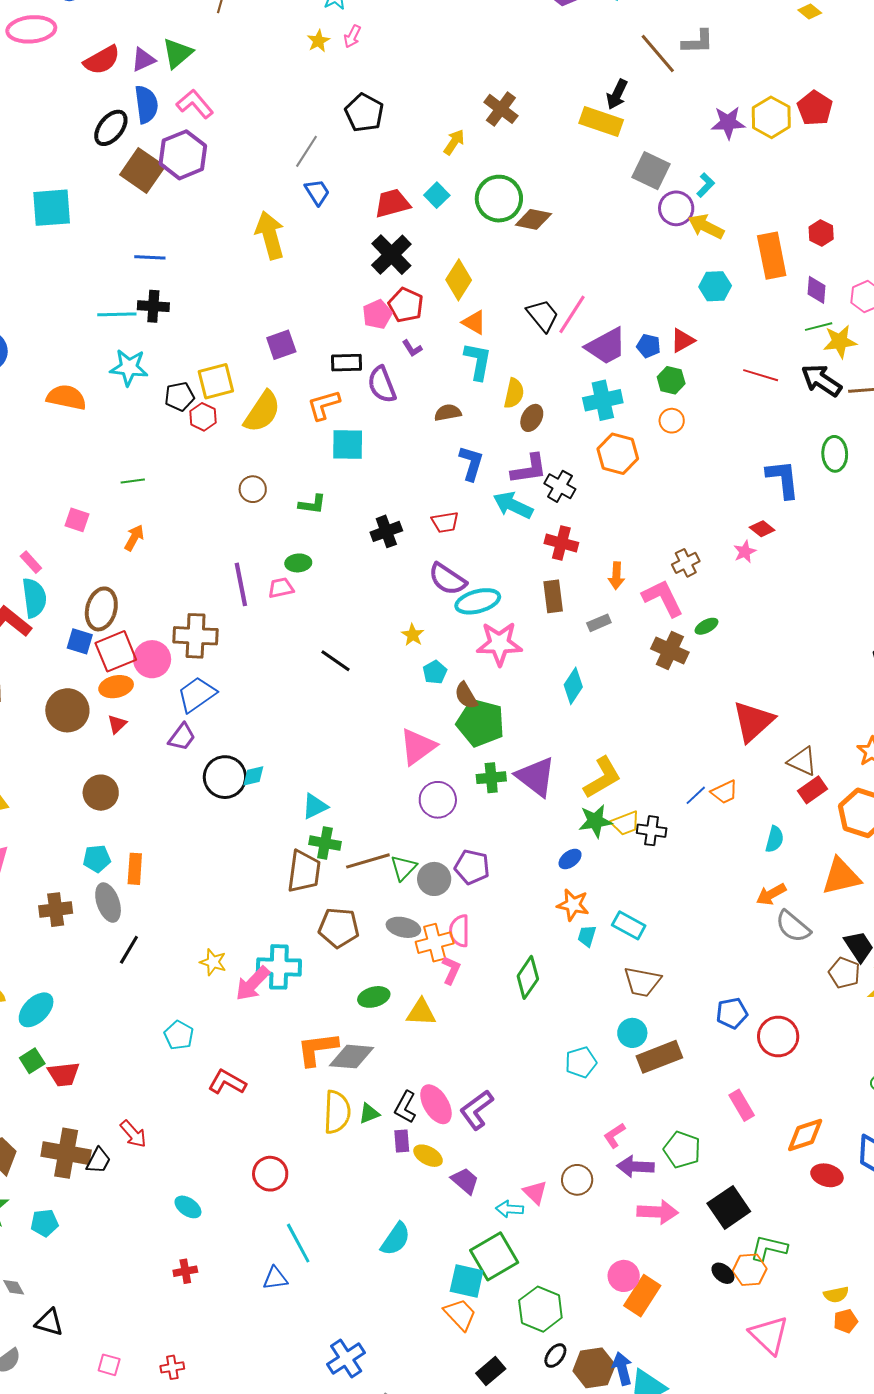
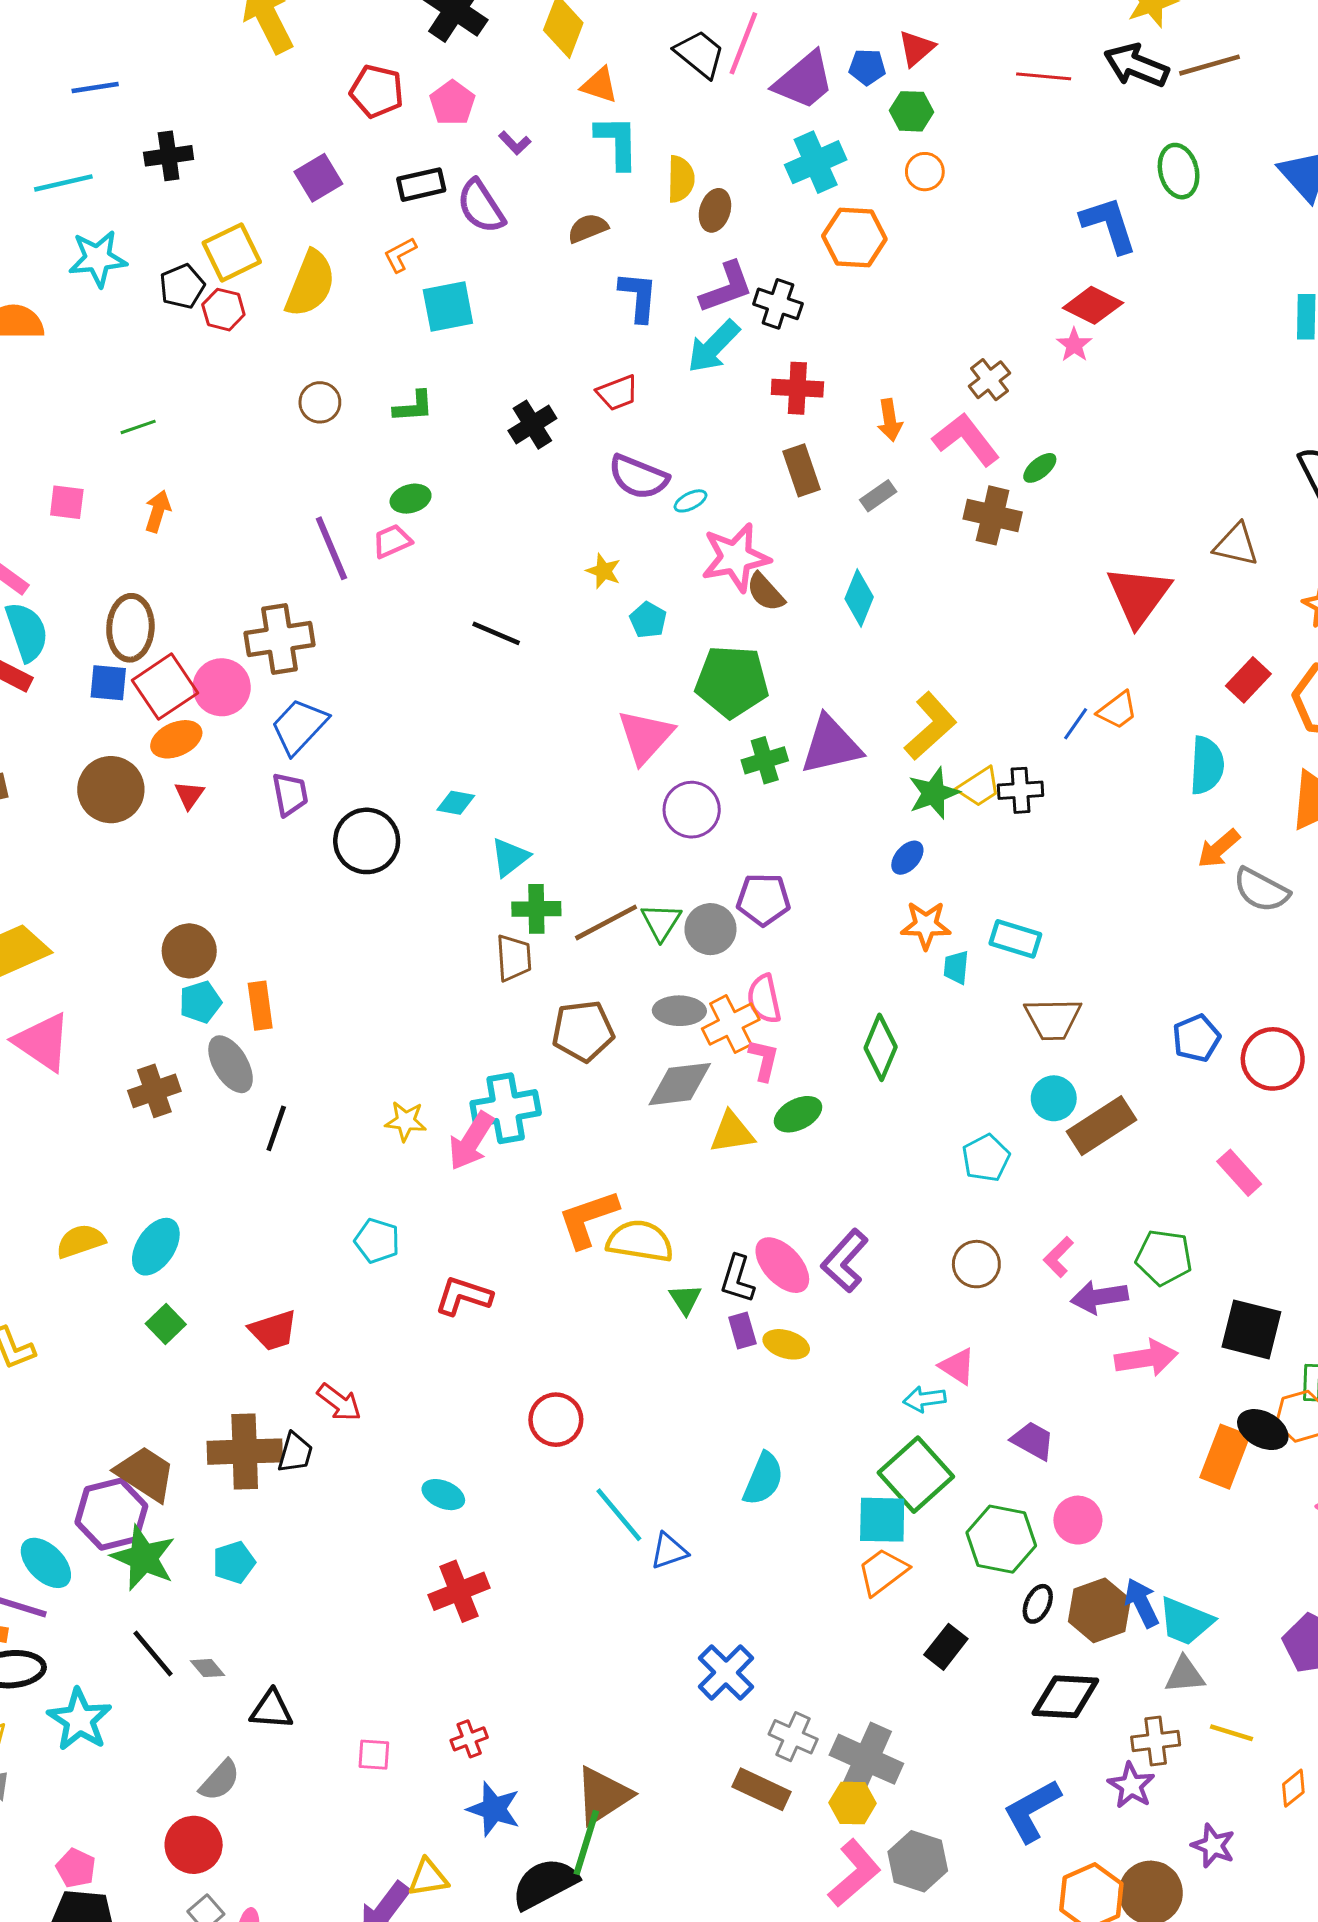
red pentagon: (406, 305) -> (377, 91), moved
black cross: (153, 306) -> (169, 156), moved
orange L-shape: (324, 405) -> (400, 255), size x0.7
cyan arrow: (513, 505) -> (714, 346), turned -60
red diamond: (762, 529) -> (1093, 305), size x1.5
cyan ellipse: (478, 601) -> (690, 501), size x0.5
brown semicircle: (466, 696) -> (765, 592), moved
purple trapezoid: (182, 737) -> (290, 794), turned -36
brown triangle: (802, 761) -> (1236, 545), moved
cyan diamond: (253, 776) -> (456, 803), moved, turned 35
purple triangle: (536, 777) -> (831, 745), turned -39
brown circle: (101, 793) -> (189, 951), moved
cyan semicircle: (775, 839) -> (1207, 765), size x1.4
brown trapezoid: (304, 871) -> (514, 958), size x0.7
green ellipse: (374, 997) -> (798, 1114), moved
gray diamond: (352, 1057) -> (680, 1084), moved
red trapezoid: (64, 1074) -> (273, 1330), moved
yellow semicircle: (337, 1112) -> (640, 1241), moved, turned -72
green triangle: (369, 1113) -> (685, 1299), turned -30
brown circle: (577, 1180) -> (976, 1264), moved
purple trapezoid: (465, 1181) -> (1033, 1441), moved
black square: (729, 1207) -> (1251, 1329), turned -30
red cross: (185, 1271) -> (459, 1591), size x1.6
black ellipse: (723, 1273) -> (1263, 1430), size x1.4
pink circle: (624, 1276) -> (1078, 1520), moved
blue triangle: (275, 1278) -> (669, 1551), moved
orange rectangle: (642, 1296) -> (1225, 1457), moved
orange trapezoid: (460, 1314) -> (883, 1572), turned -72

